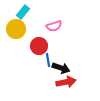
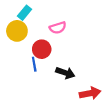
blue line: (48, 60) -> (34, 64), moved
red arrow: (66, 82) -> (90, 93), moved

